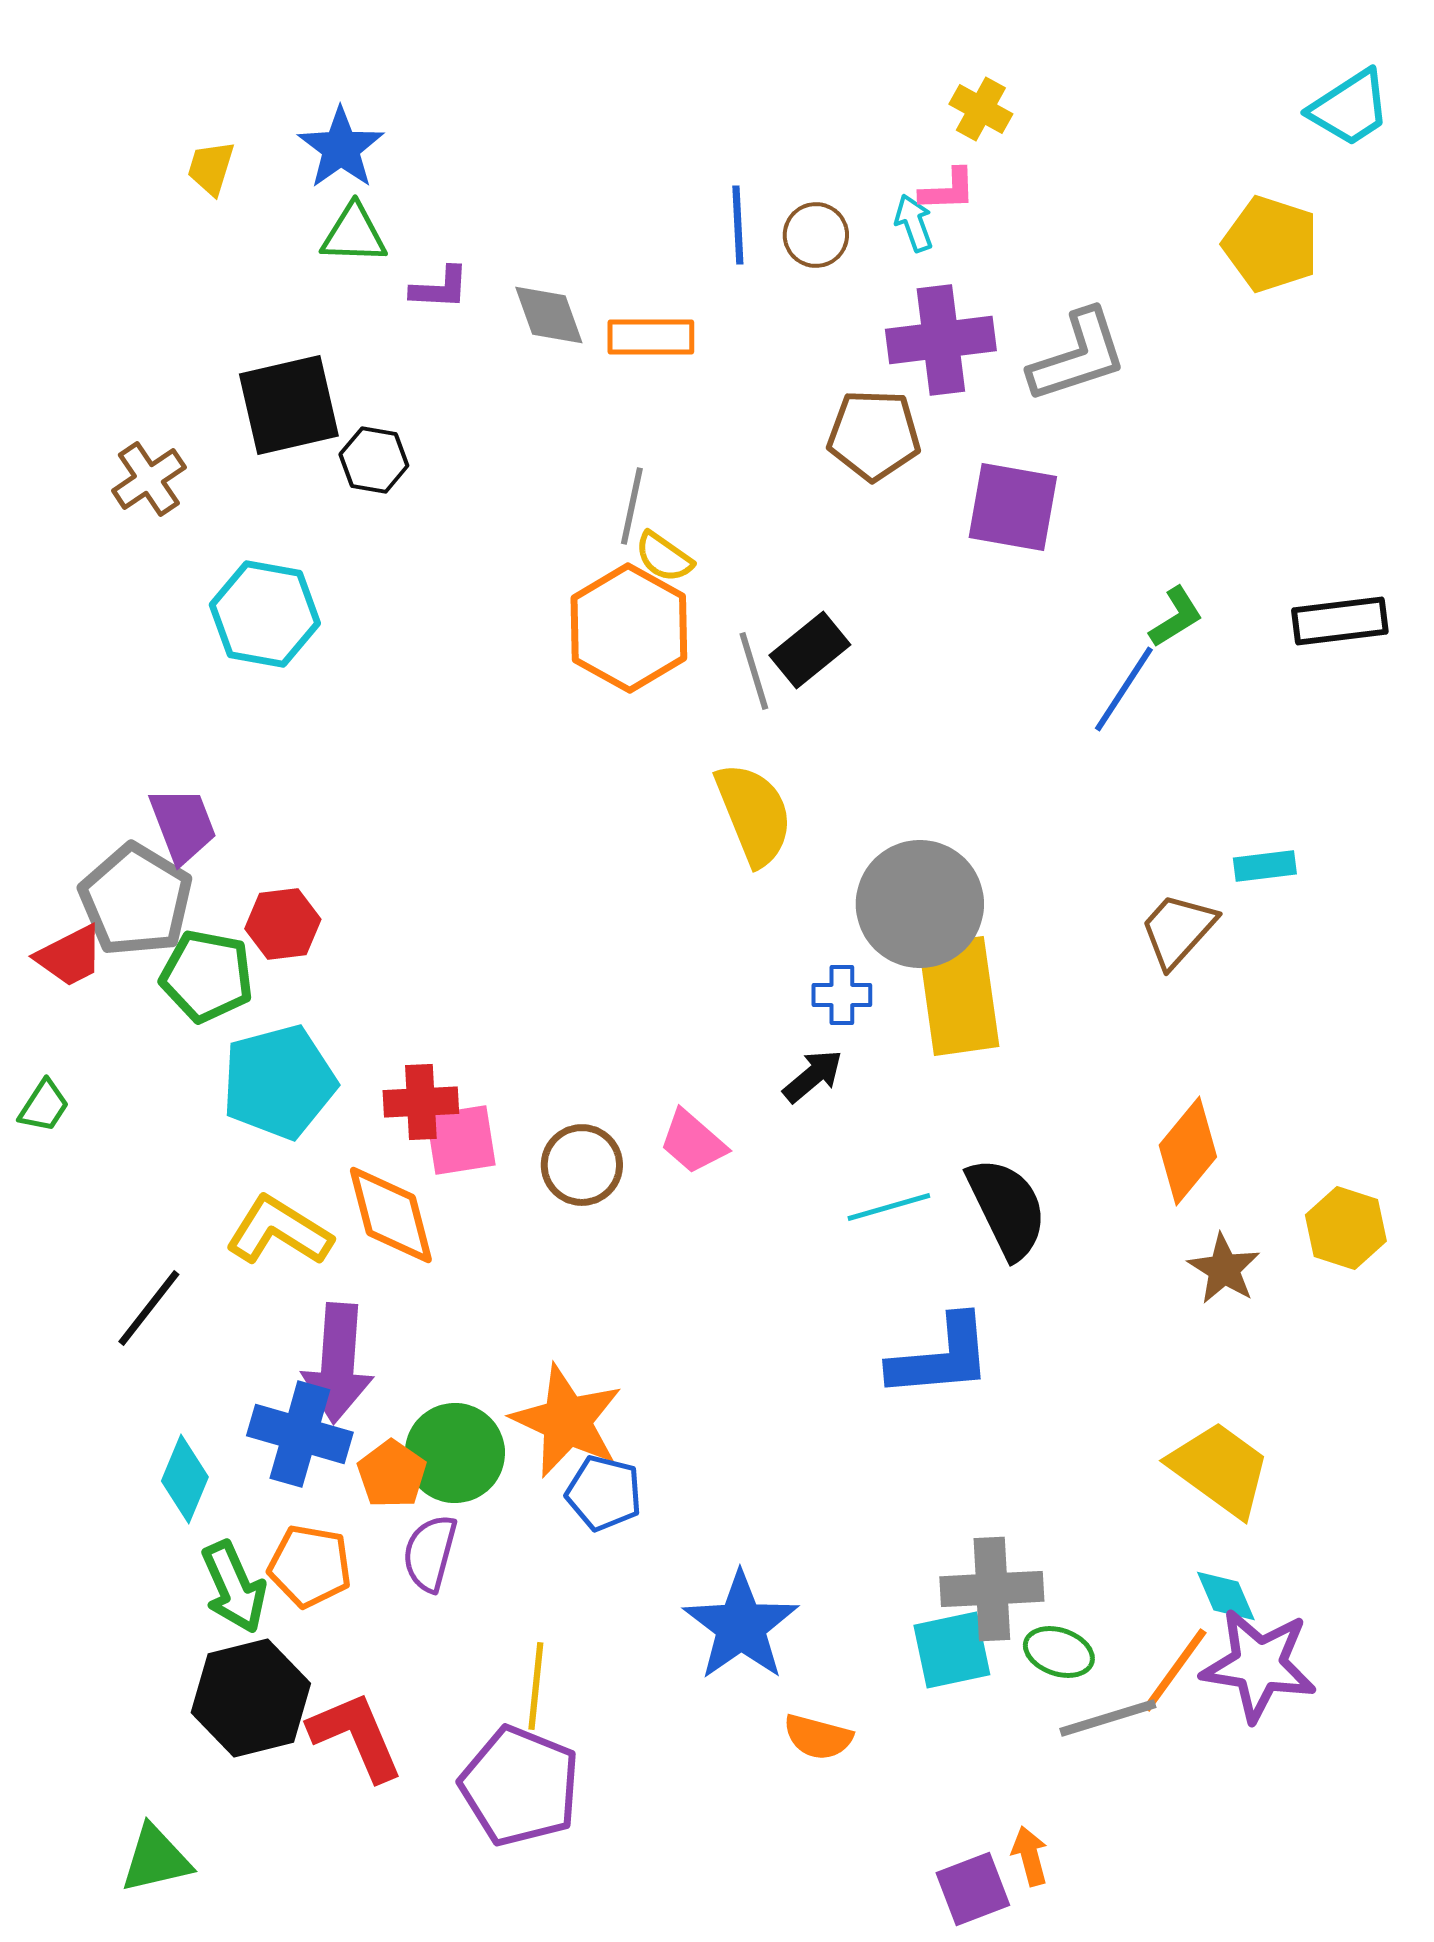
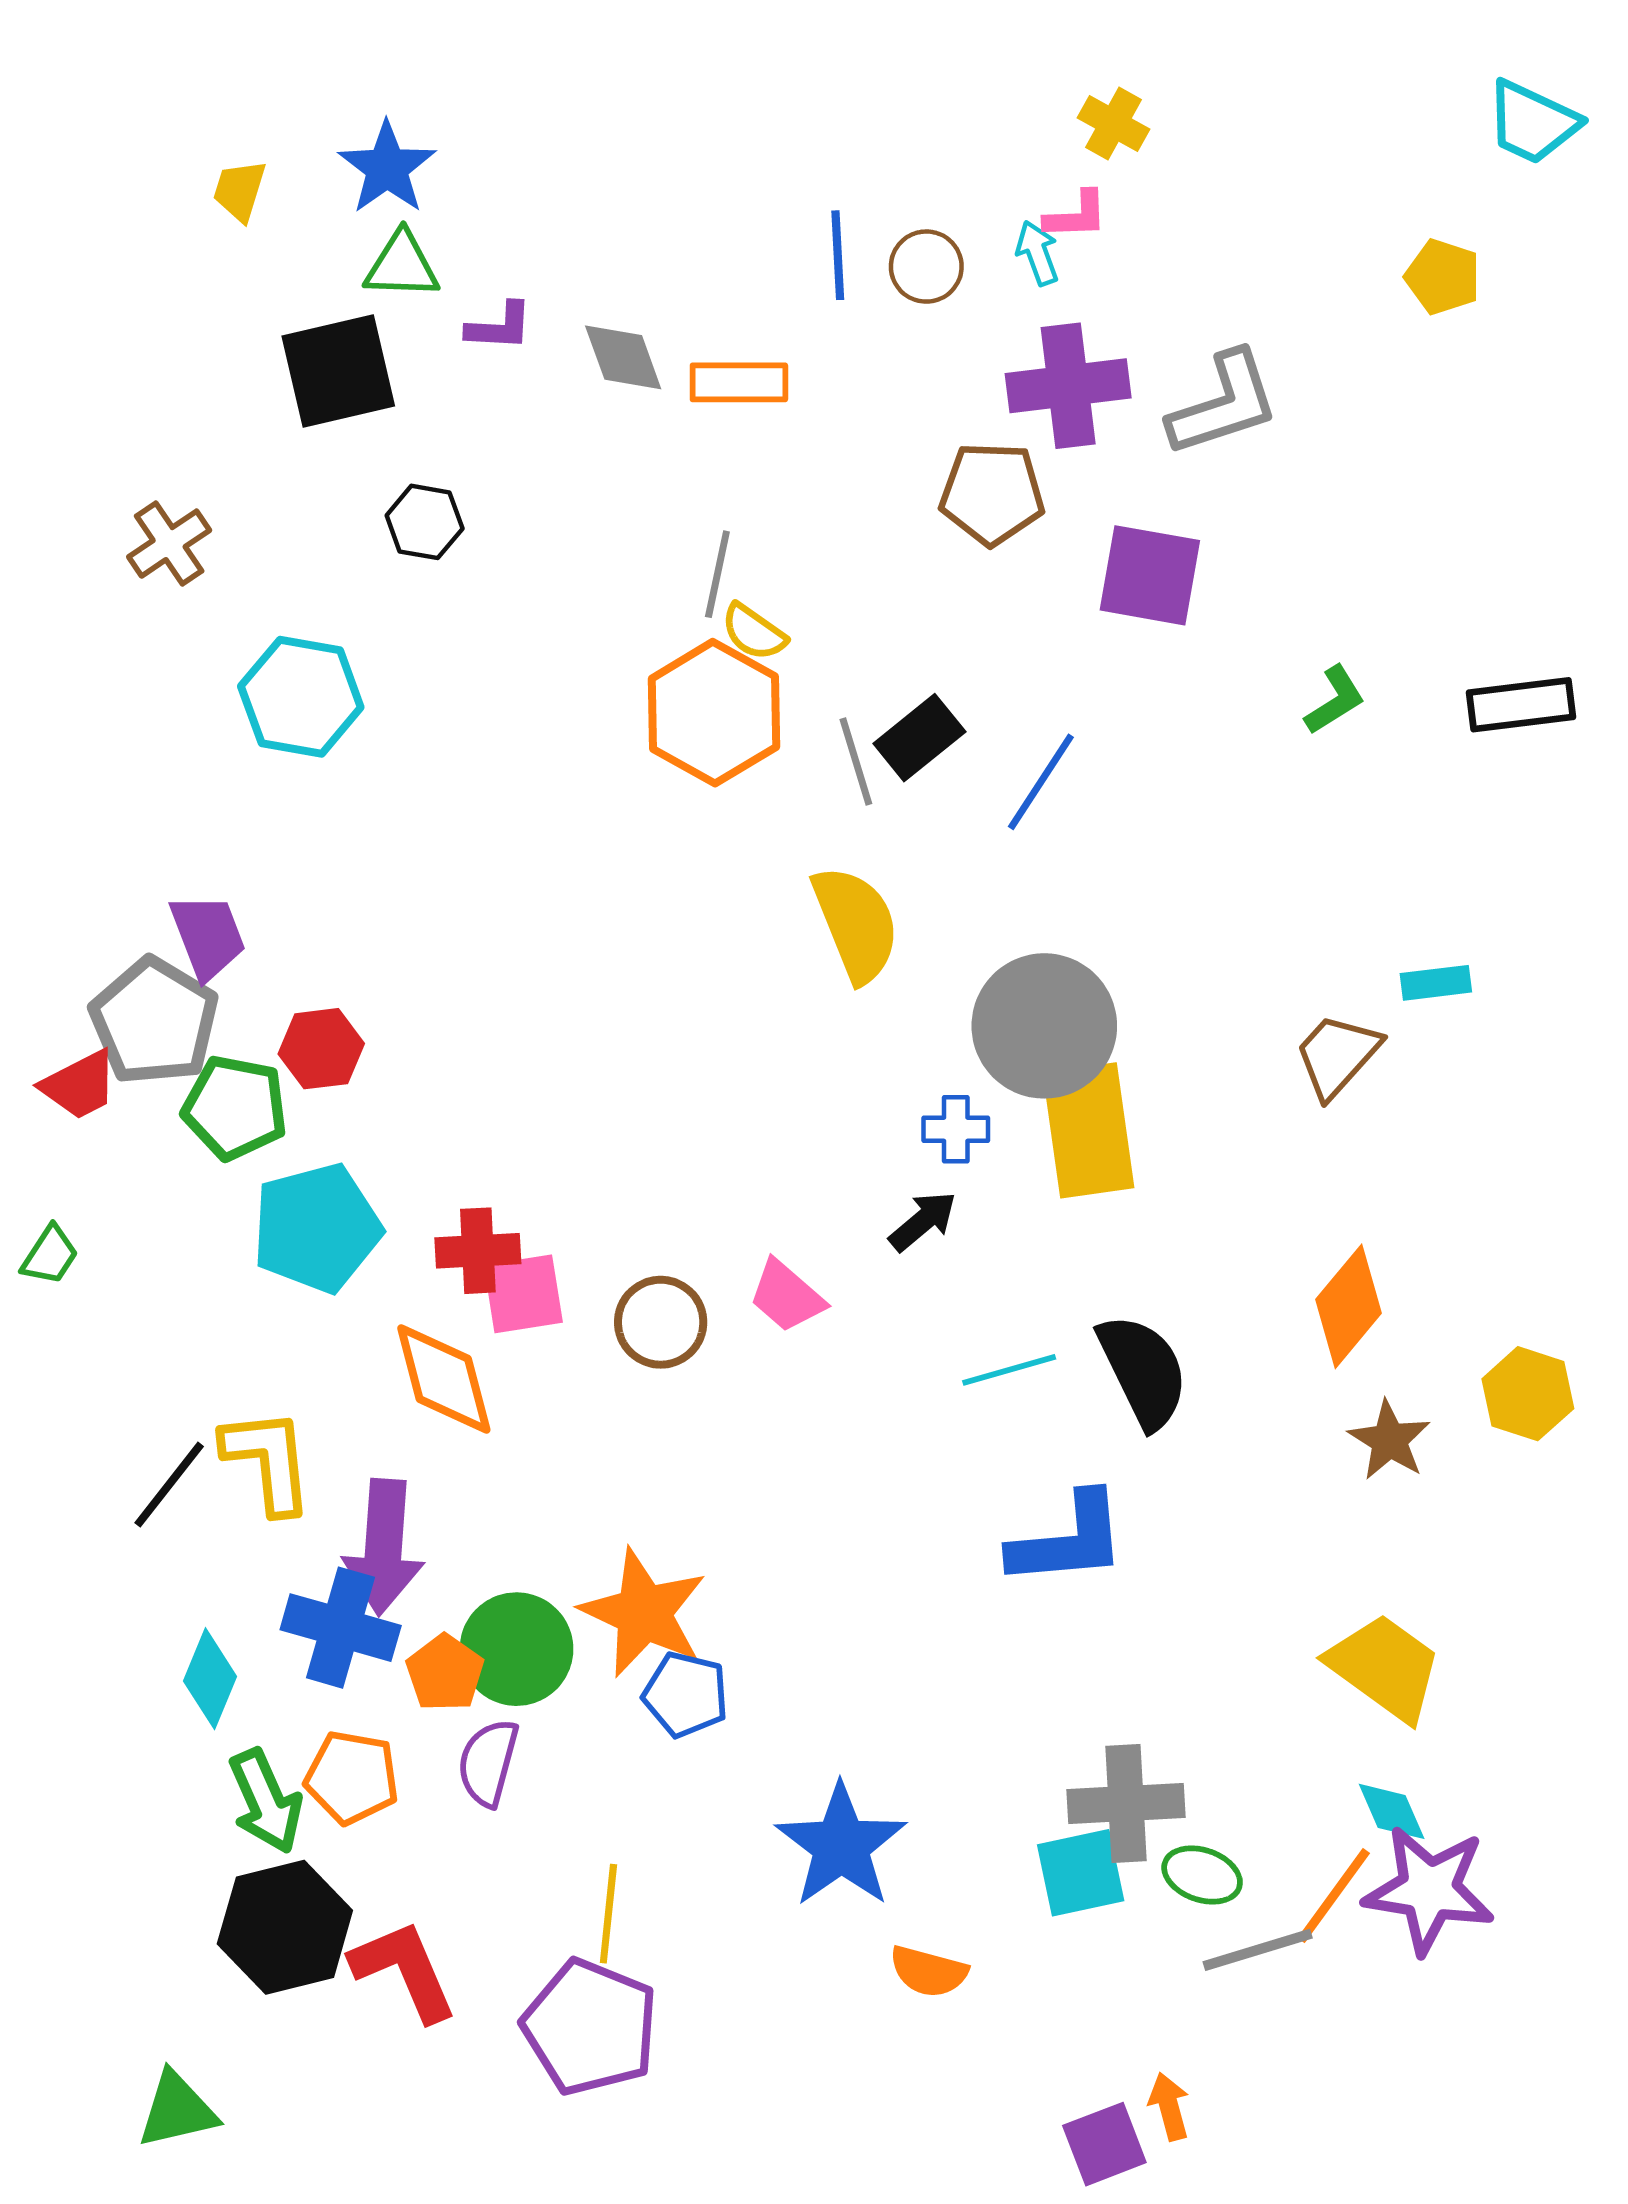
cyan trapezoid: (1350, 108) -> (1532, 122), turned 58
yellow pentagon: (1271, 244) -> (1443, 277), size x0.7
black square: (289, 405) -> (338, 371), moved
blue line: (1124, 689) -> (1041, 782), moved
yellow L-shape: (279, 1231) -> (268, 1461), moved, turned 52

